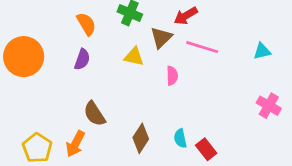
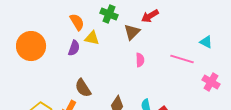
pink line: (202, 47) -> (182, 59), moved
cyan triangle: (262, 51) -> (206, 42), turned 40
yellow triangle: (134, 57) -> (92, 38), moved

